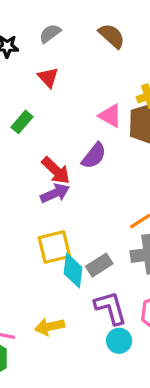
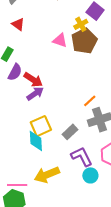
purple semicircle: (94, 156) -> (15, 72), moved
cyan diamond: (73, 271) -> (36, 141), moved
yellow arrow: (50, 327) -> (47, 175), size x1.4

